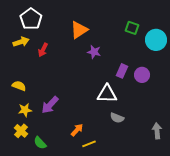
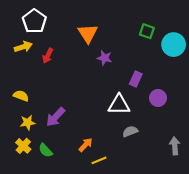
orange triangle: (79, 30) -> (88, 33), turned -30
purple circle: (142, 75) -> (158, 98), moved
gray semicircle: (117, 118) -> (130, 131), turned 136
green semicircle: (40, 143) -> (45, 150), moved

